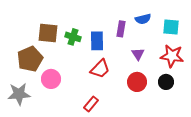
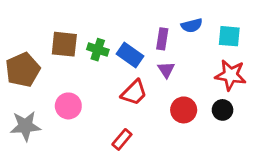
blue rectangle: (97, 41) -> (130, 55), turned -54
purple triangle: (138, 54) -> (166, 70), moved
brown pentagon: (30, 59) -> (23, 70), moved

